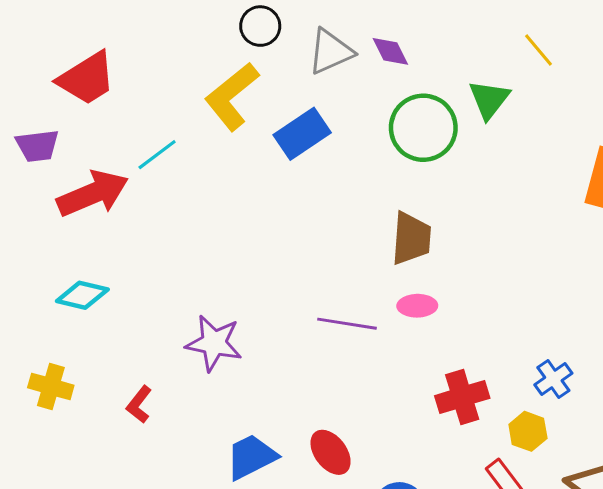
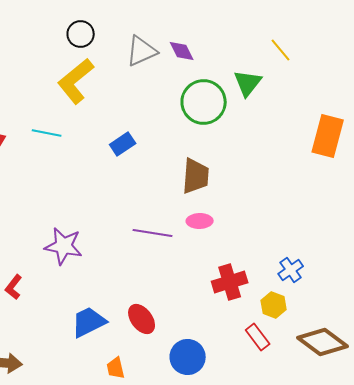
black circle: (260, 26) -> (81, 34), moved
blue rectangle: (302, 134) -> (123, 144), moved, size x0.7
cyan line: (157, 155) -> (47, 133), moved, turned 48

